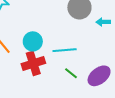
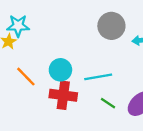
red cross: (33, 63) -> (63, 95), turned 30

